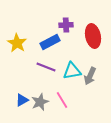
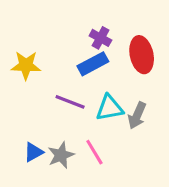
purple cross: (66, 25) -> (100, 38), turned 32
blue rectangle: (50, 42) -> (93, 64), moved
yellow star: (17, 43) -> (26, 65), turned -30

